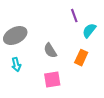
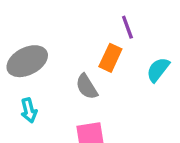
cyan semicircle: (89, 31) -> (158, 70), moved
orange rectangle: (81, 58) -> (110, 58), moved

